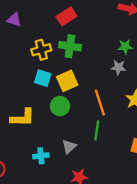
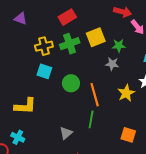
green cross: (70, 46) -> (70, 44), turned -30
yellow square: (67, 81) -> (96, 37), moved
green circle: (60, 106) -> (71, 83), moved
cyan cross: (41, 156) -> (18, 137), moved, turned 32

